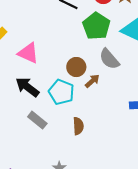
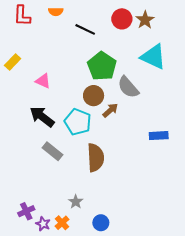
green pentagon: (96, 26) -> (102, 66), moved
pink triangle: (28, 53) -> (43, 81), size x0.7
brown semicircle: (78, 126) -> (96, 158), size x1.5

